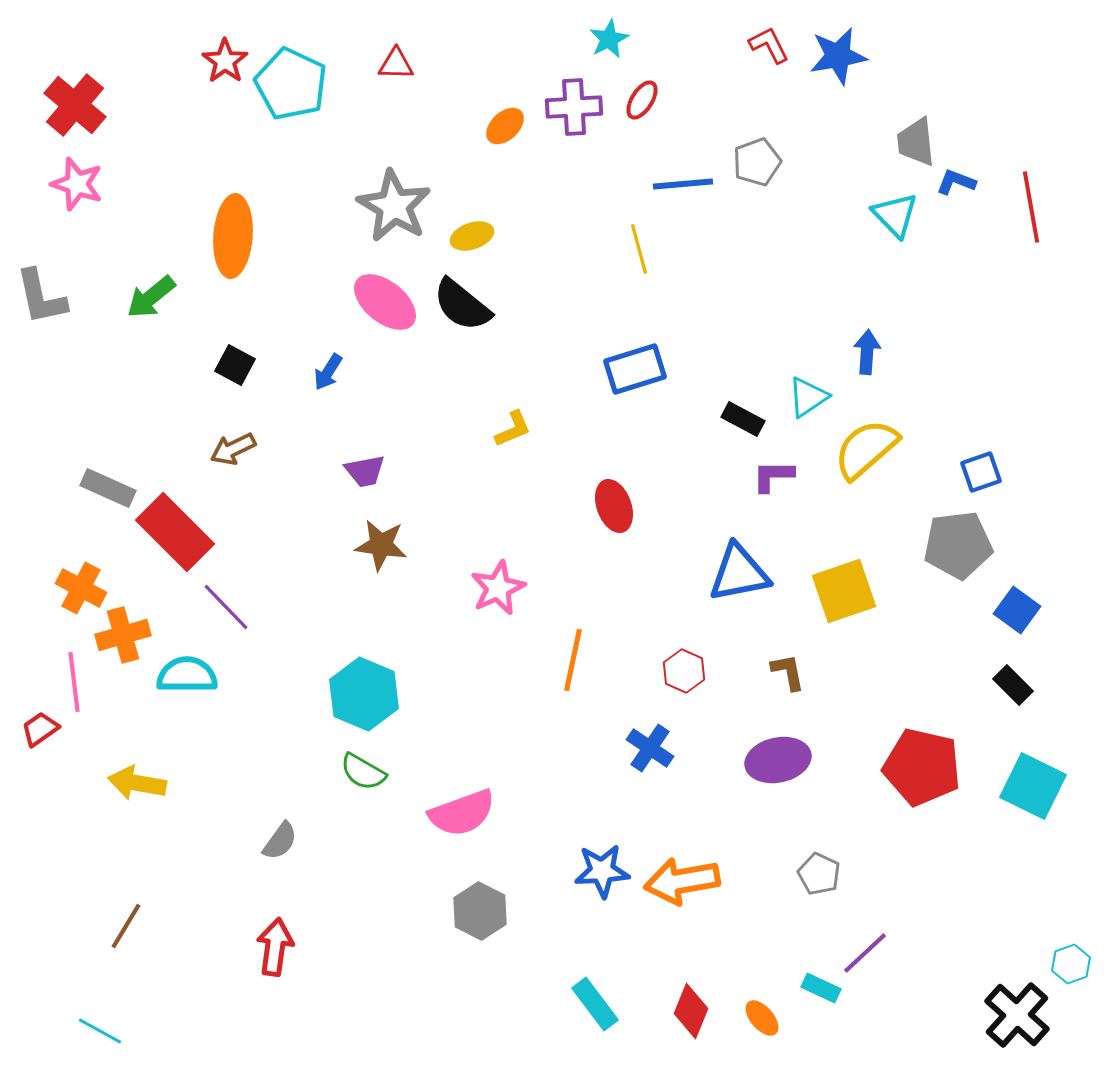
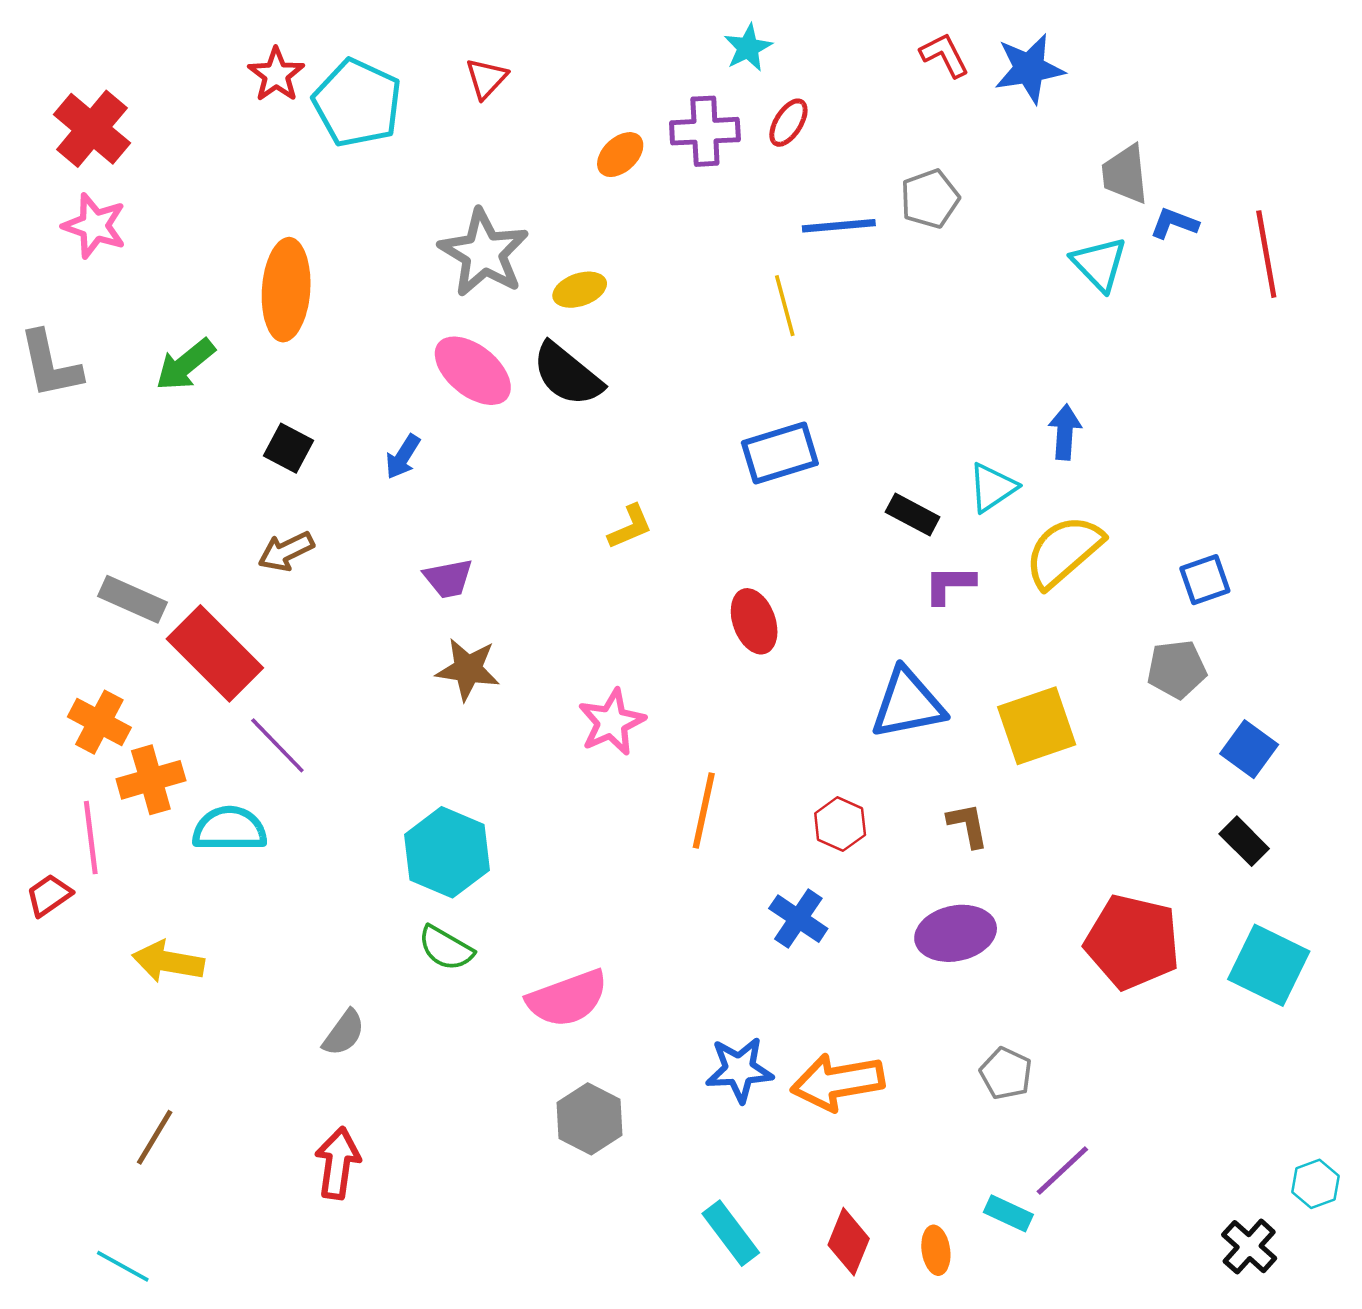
red triangle: (396, 64) -> (486, 78), turned -48
gray pentagon: (958, 545) -> (1177, 669), size x0.7
black cross: (1017, 1015) -> (1249, 1247), size x0.7
orange ellipse: (762, 1018) -> (936, 1250), turned 33

